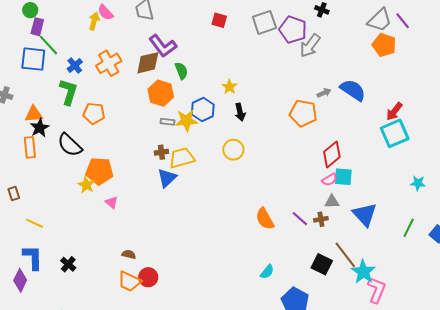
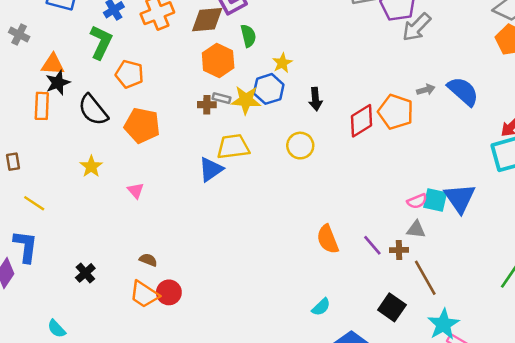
yellow star: (229, 87) -> (282, 63), moved
brown cross: (161, 152) -> (207, 105), moved
red diamond: (332, 154) -> (362, 121), moved
orange pentagon: (99, 171) -> (142, 125), moved
yellow star: (86, 185) -> (91, 166), moved
blue triangle: (365, 215) -> (460, 198), moved
brown line: (345, 255) -> (425, 278), moved
black cross: (68, 264) -> (85, 273), moved

